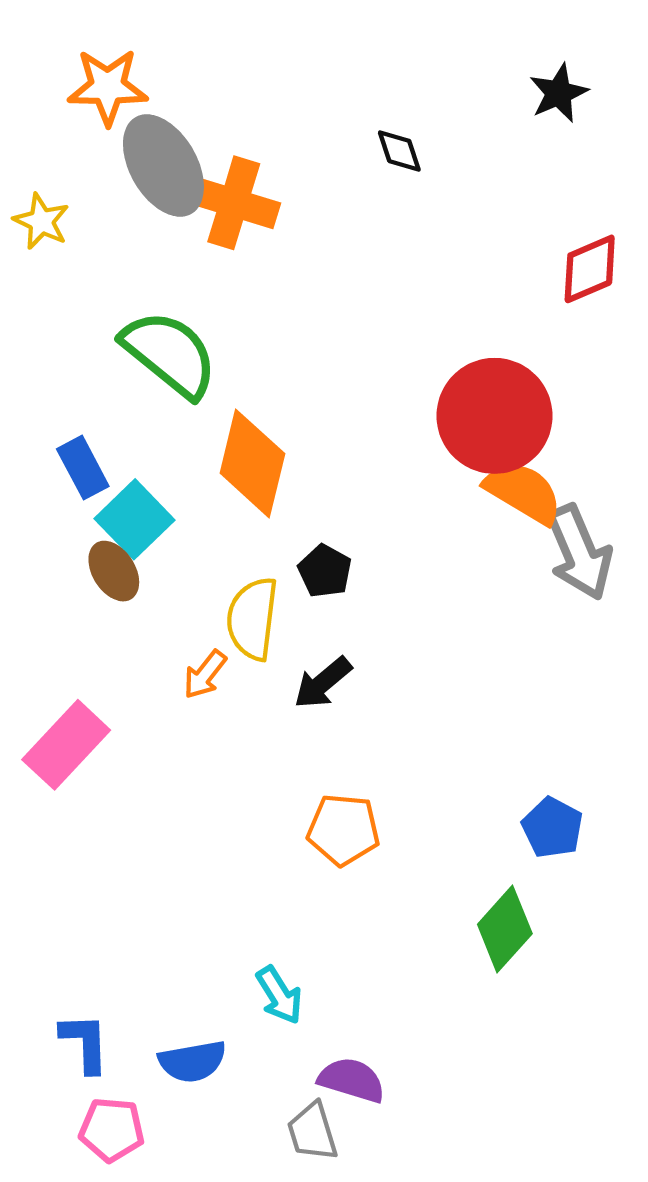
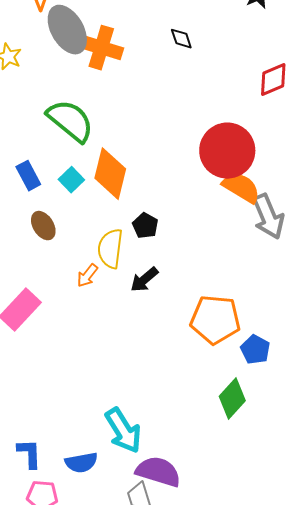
black diamond: (399, 151) -> (181, 39), moved
cyan square: (134, 519) -> (71, 180), moved, size x0.7
orange pentagon: (343, 830) -> (215, 320), moved, size x1.4
cyan arrow: (279, 995) -> (123, 431), size x1.6
purple semicircle: (352, 1080) -> (158, 472), size x1.4

